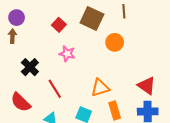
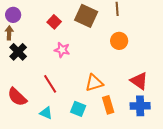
orange circle: (115, 42) -> (119, 41), moved
black cross: (30, 67) -> (18, 52), moved

